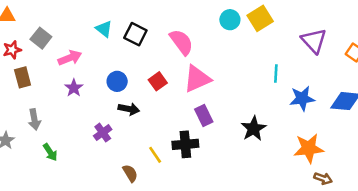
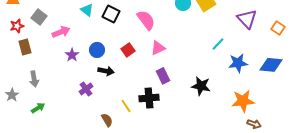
cyan line: (276, 73) -> (218, 44), turned 40
pink triangle: (197, 79) -> (158, 48), size x0.7
purple star: (74, 88) -> (72, 55), moved
black star: (254, 129) -> (201, 86), turned -30
green arrow: (50, 152) -> (38, 108), moved, turned -88

